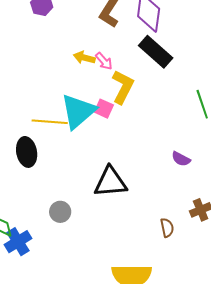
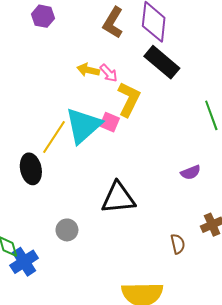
yellow line: (50, 122) -> (54, 137), turned -60
purple semicircle: (181, 159) -> (191, 172), turned -48

